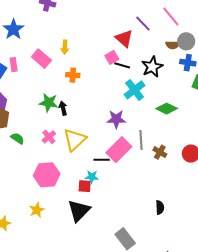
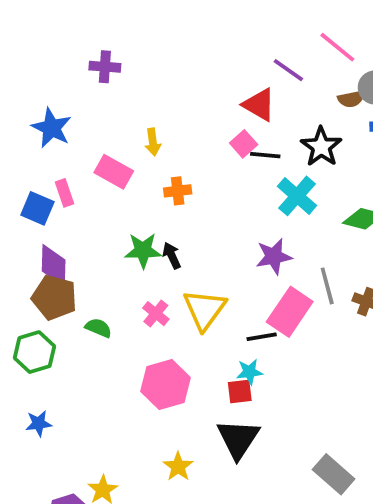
yellow star: (37, 210) -> (178, 467), moved

